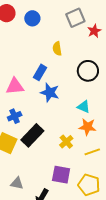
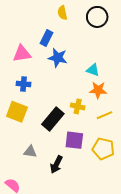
black circle: (88, 71) -> (97, 17), moved
blue cross: (15, 116) -> (24, 84), turned 32
black rectangle: (32, 135) -> (53, 119), moved
yellow cross: (66, 142) -> (78, 106), turned -32

